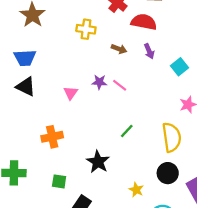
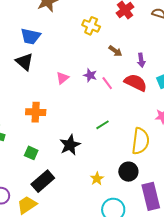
red semicircle: (144, 22) -> (136, 83), moved

